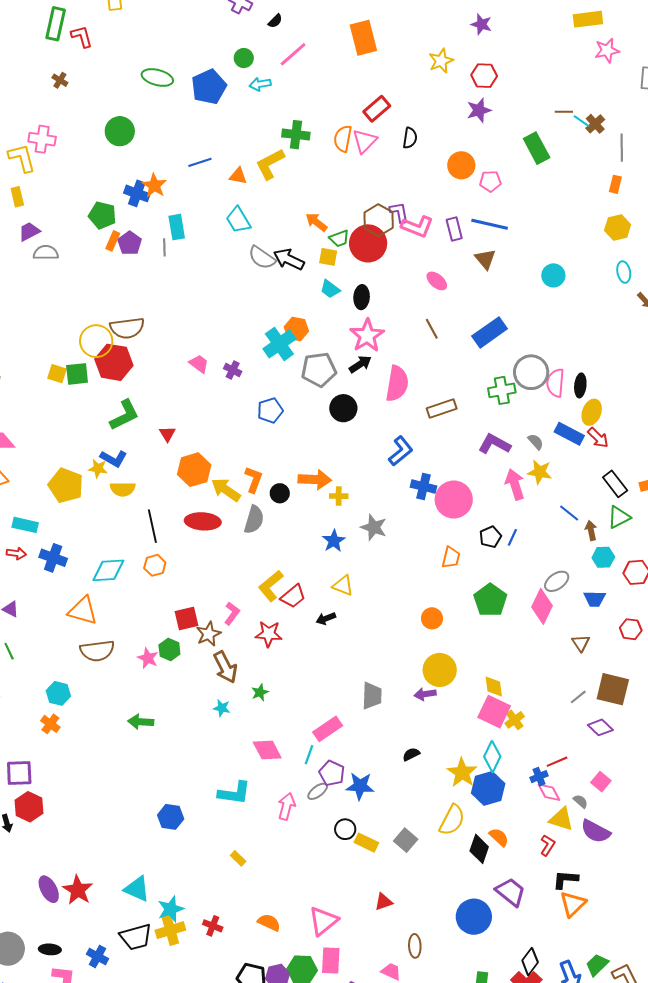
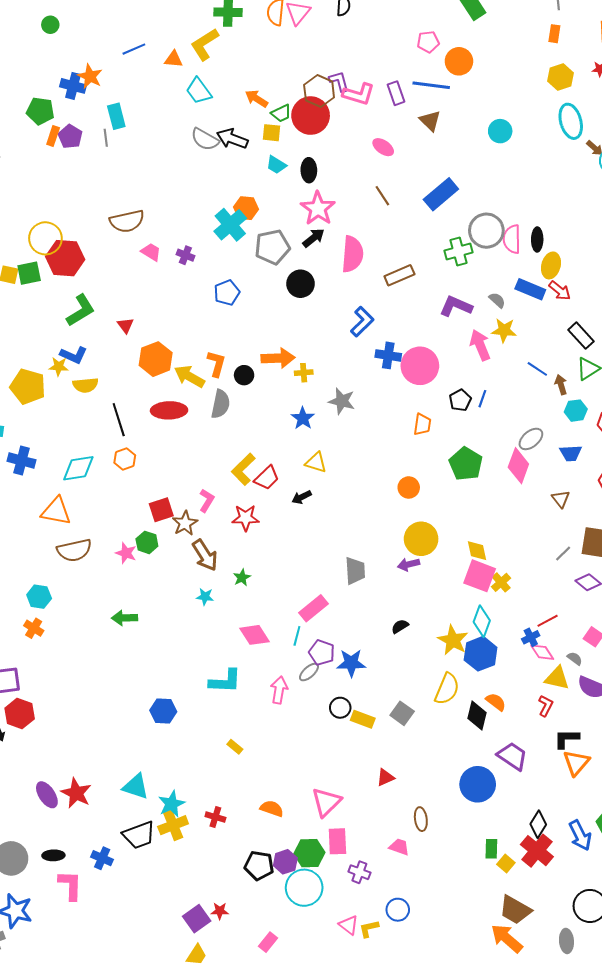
green circle: (120, 131) -> (50, 25), size x0.6
orange circle: (461, 165) -> (459, 61), moved
cyan trapezoid: (238, 220) -> (199, 91), moved
cyan ellipse: (624, 272) -> (571, 121), size x1.6
brown semicircle: (127, 328) -> (127, 221), moved

